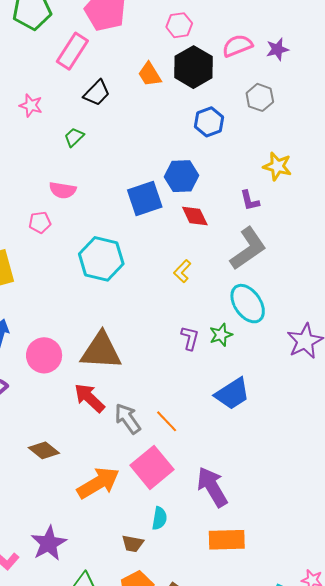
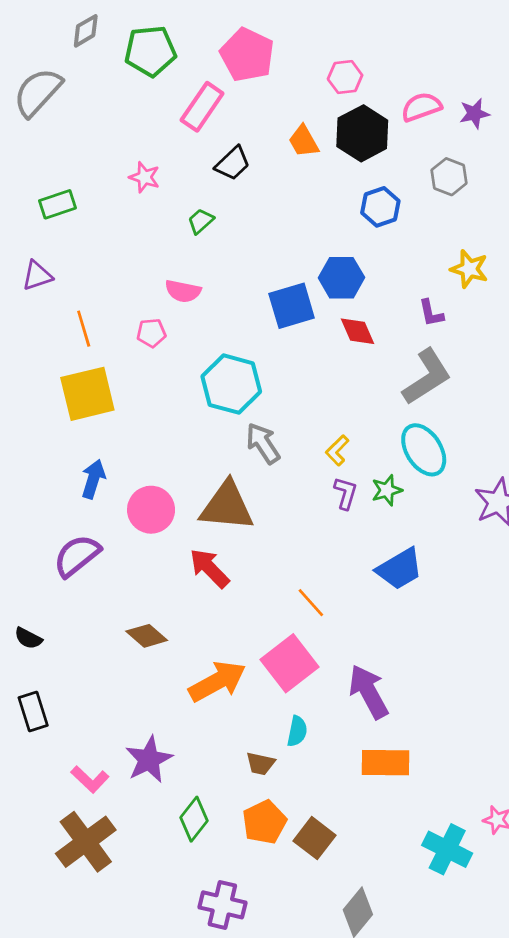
yellow L-shape: (182, 271) -> (337, 450), moved
gray arrow: (128, 419) -> (263, 443), moved

